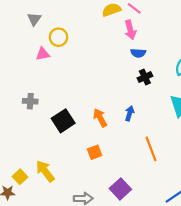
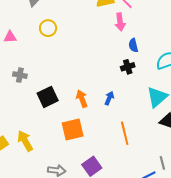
yellow circle: (58, 37) -> (48, 28), moved
blue semicircle: (138, 53) -> (133, 45), moved, turned 64
pink triangle: (43, 54) -> (10, 37), moved
orange square: (95, 152) -> (73, 130), size x1.6

